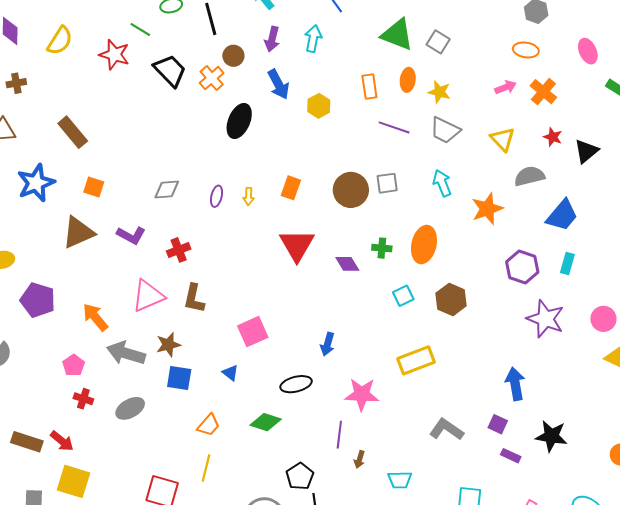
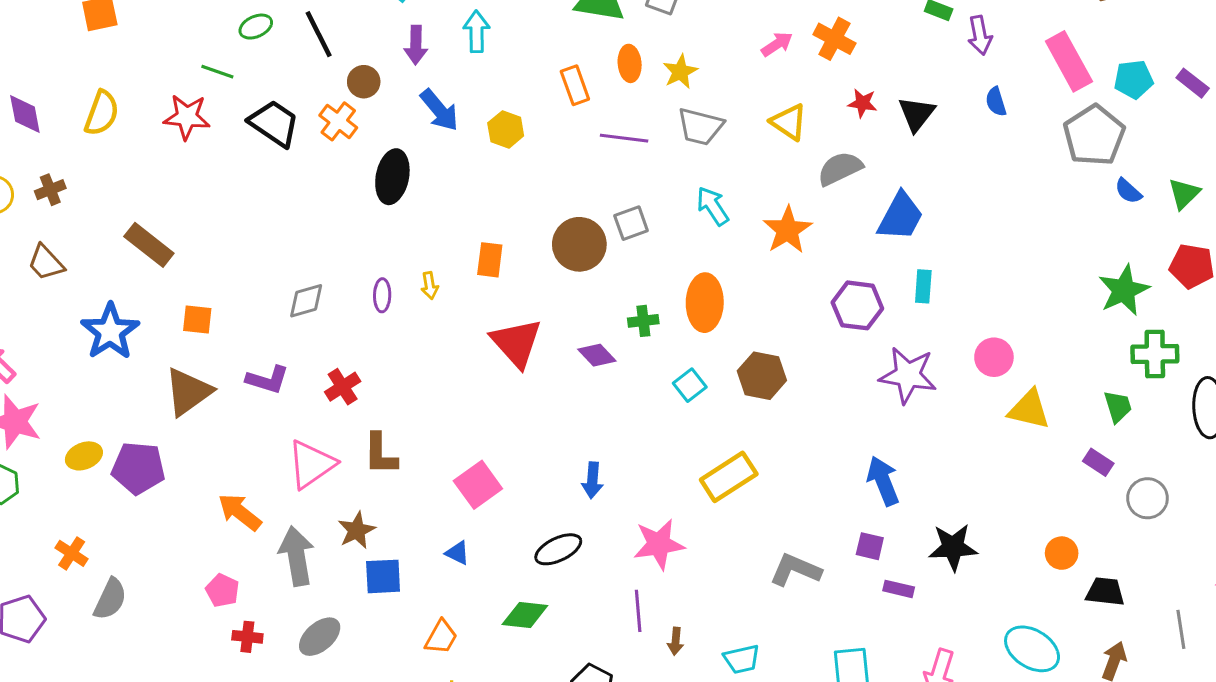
yellow star: (439, 92) -> (680, 72), turned -30
purple pentagon: (38, 300) -> (138, 468), moved
gray arrow: (126, 353) -> (296, 556), turned 75

